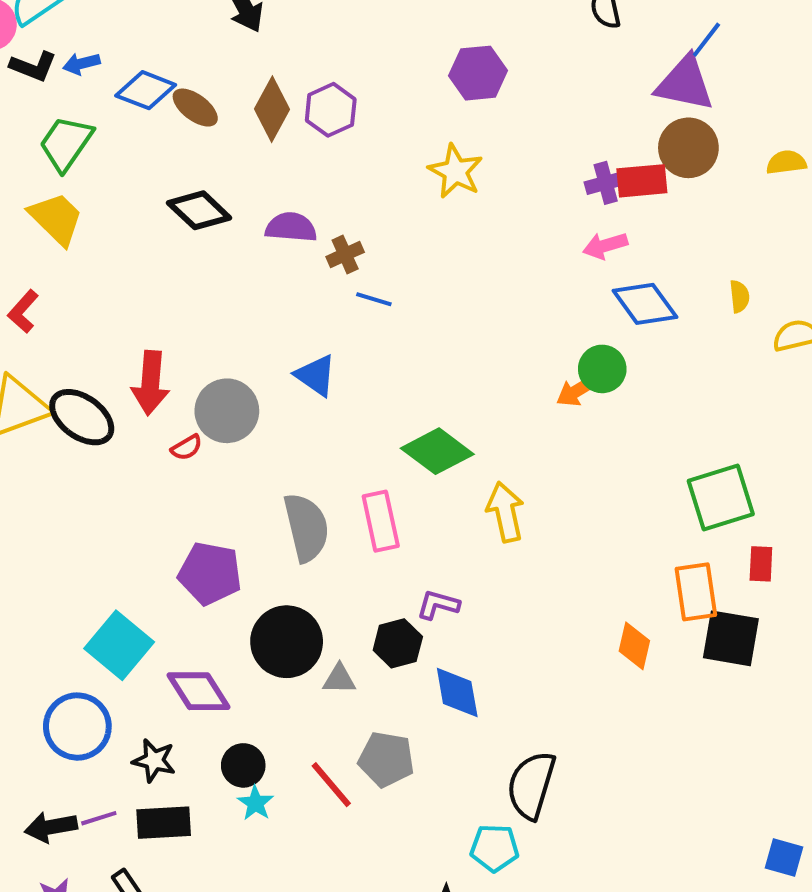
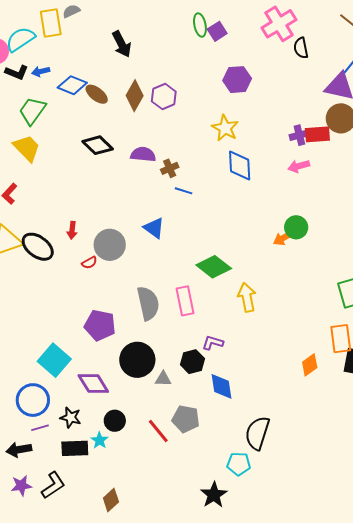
blue diamond: (645, 304) -> (240, 166), moved, turned 32
red arrow: (150, 383) -> (72, 230), size x0.6
orange diamond: (634, 646) -> (310, 365), turned 40
cyan star: (256, 803) -> (100, 440), moved
purple line: (99, 818) -> (40, 428), moved

